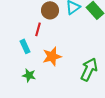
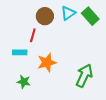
cyan rectangle: (25, 46) -> (20, 52), turned -64

